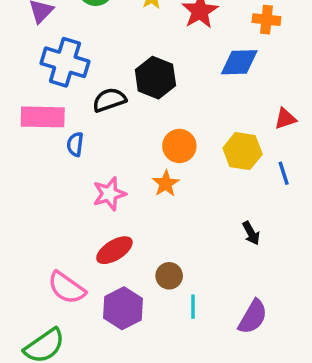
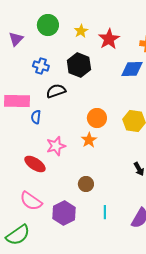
blue cross: (65, 62) -> (41, 66), moved, size x0.6
black hexagon: (155, 78) -> (79, 65), moved
red ellipse: (114, 250) -> (35, 164), moved, turned 65
brown circle: (169, 276) -> (86, 184), moved

